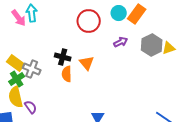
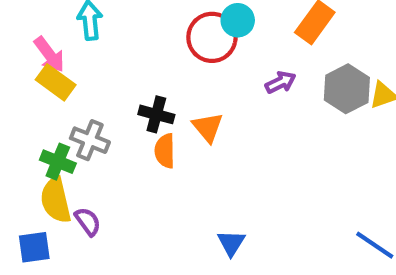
cyan circle: (119, 13) -> (238, 20), moved
pink arrow: (19, 18) -> (49, 55), moved
yellow rectangle: (16, 63) -> (56, 82), moved
green cross: (17, 79) -> (58, 162), turned -35

